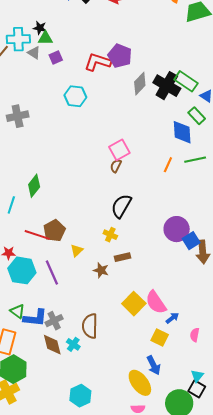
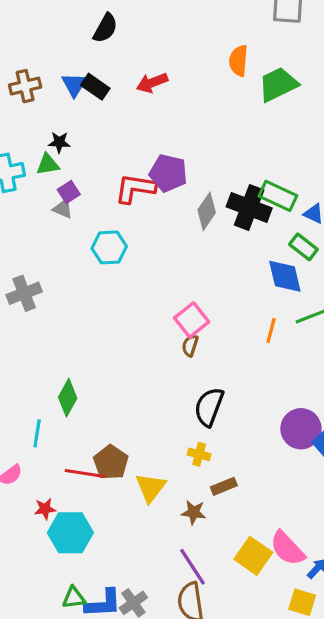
black star: (40, 28) -> (59, 142), moved
gray triangle: (34, 53) -> (63, 209), moved
yellow triangle: (77, 250) -> (151, 488), size x1.5
purple line: (52, 273) -> (193, 567), moved
green triangle: (17, 311) -> (74, 598), turned -35

